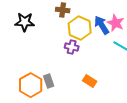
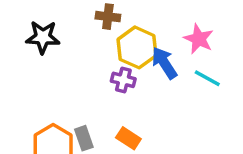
blue arrow: (102, 25) -> (164, 63), moved
orange rectangle: (90, 81) -> (128, 138), moved

